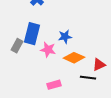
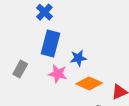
blue rectangle: (32, 34) -> (50, 44), moved

